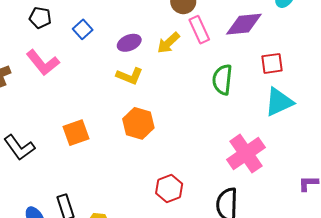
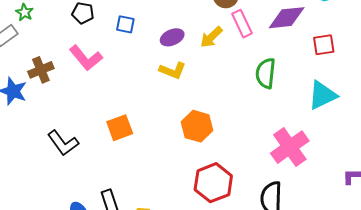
blue square: (83, 29) -> (125, 24), turned -36
red square: (272, 63) -> (324, 45), moved
orange hexagon: (138, 123) -> (197, 126), moved
red hexagon: (169, 189) -> (213, 183), size x1.4

